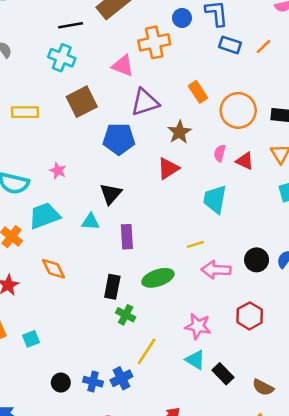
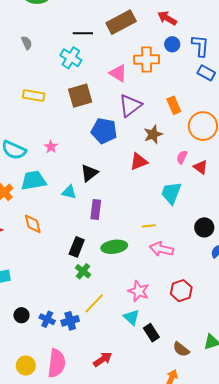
purple triangle: (145, 102) -> (130, 106), turned -30
black circle: (257, 260) -> (204, 227), moved

